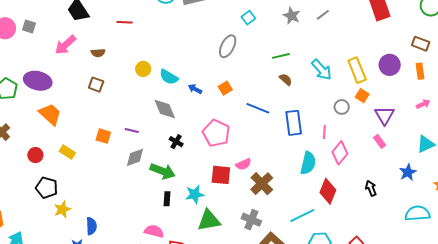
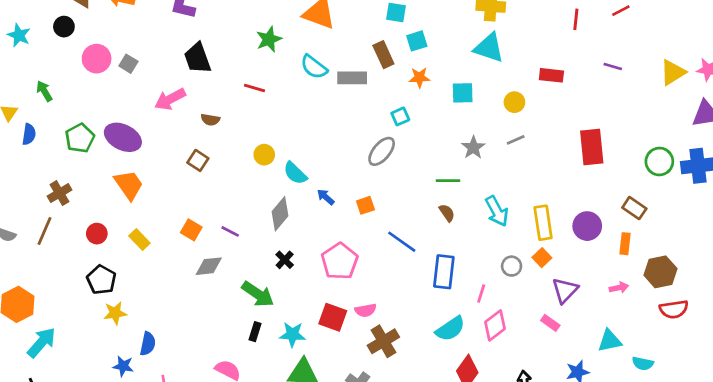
gray star: (292, 16) -> (473, 148), moved
cyan square: (248, 18) -> (400, 116), moved
gray diamond: (165, 109) -> (280, 214), turned 50
pink rectangle: (380, 141) -> (550, 323), turned -32
gray diamond: (135, 157) -> (209, 266), moved
cyan semicircle: (308, 163) -> (450, 329), turned 30

